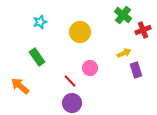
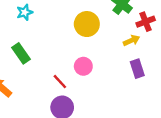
yellow circle: (80, 32) -> (87, 24), moved
yellow arrow: (124, 53) -> (131, 40), moved

